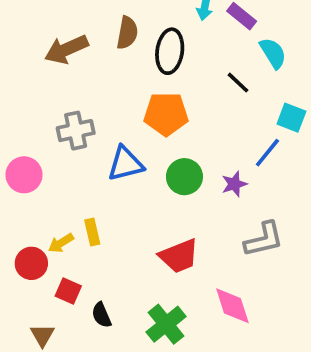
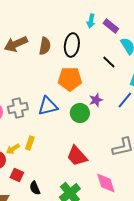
brown semicircle: (127, 33) -> (45, 46), moved
gray cross: (76, 131) -> (18, 108), moved
purple star: (234, 184) -> (96, 100), moved
yellow rectangle: (92, 232) -> (30, 143), turned 32
red trapezoid: (179, 256) -> (77, 156), turned 70

